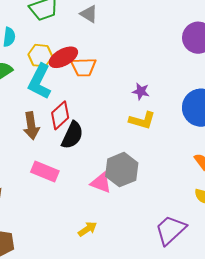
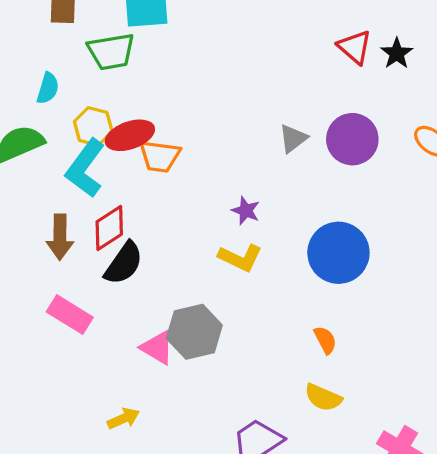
gray triangle: (89, 14) -> (293, 138), moved, turned 42

